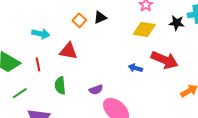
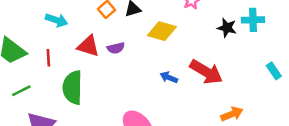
yellow diamond: (144, 29) -> (162, 31), moved
green semicircle: (60, 86) -> (73, 87), size x1.5
purple semicircle: (96, 90) -> (116, 48), moved

